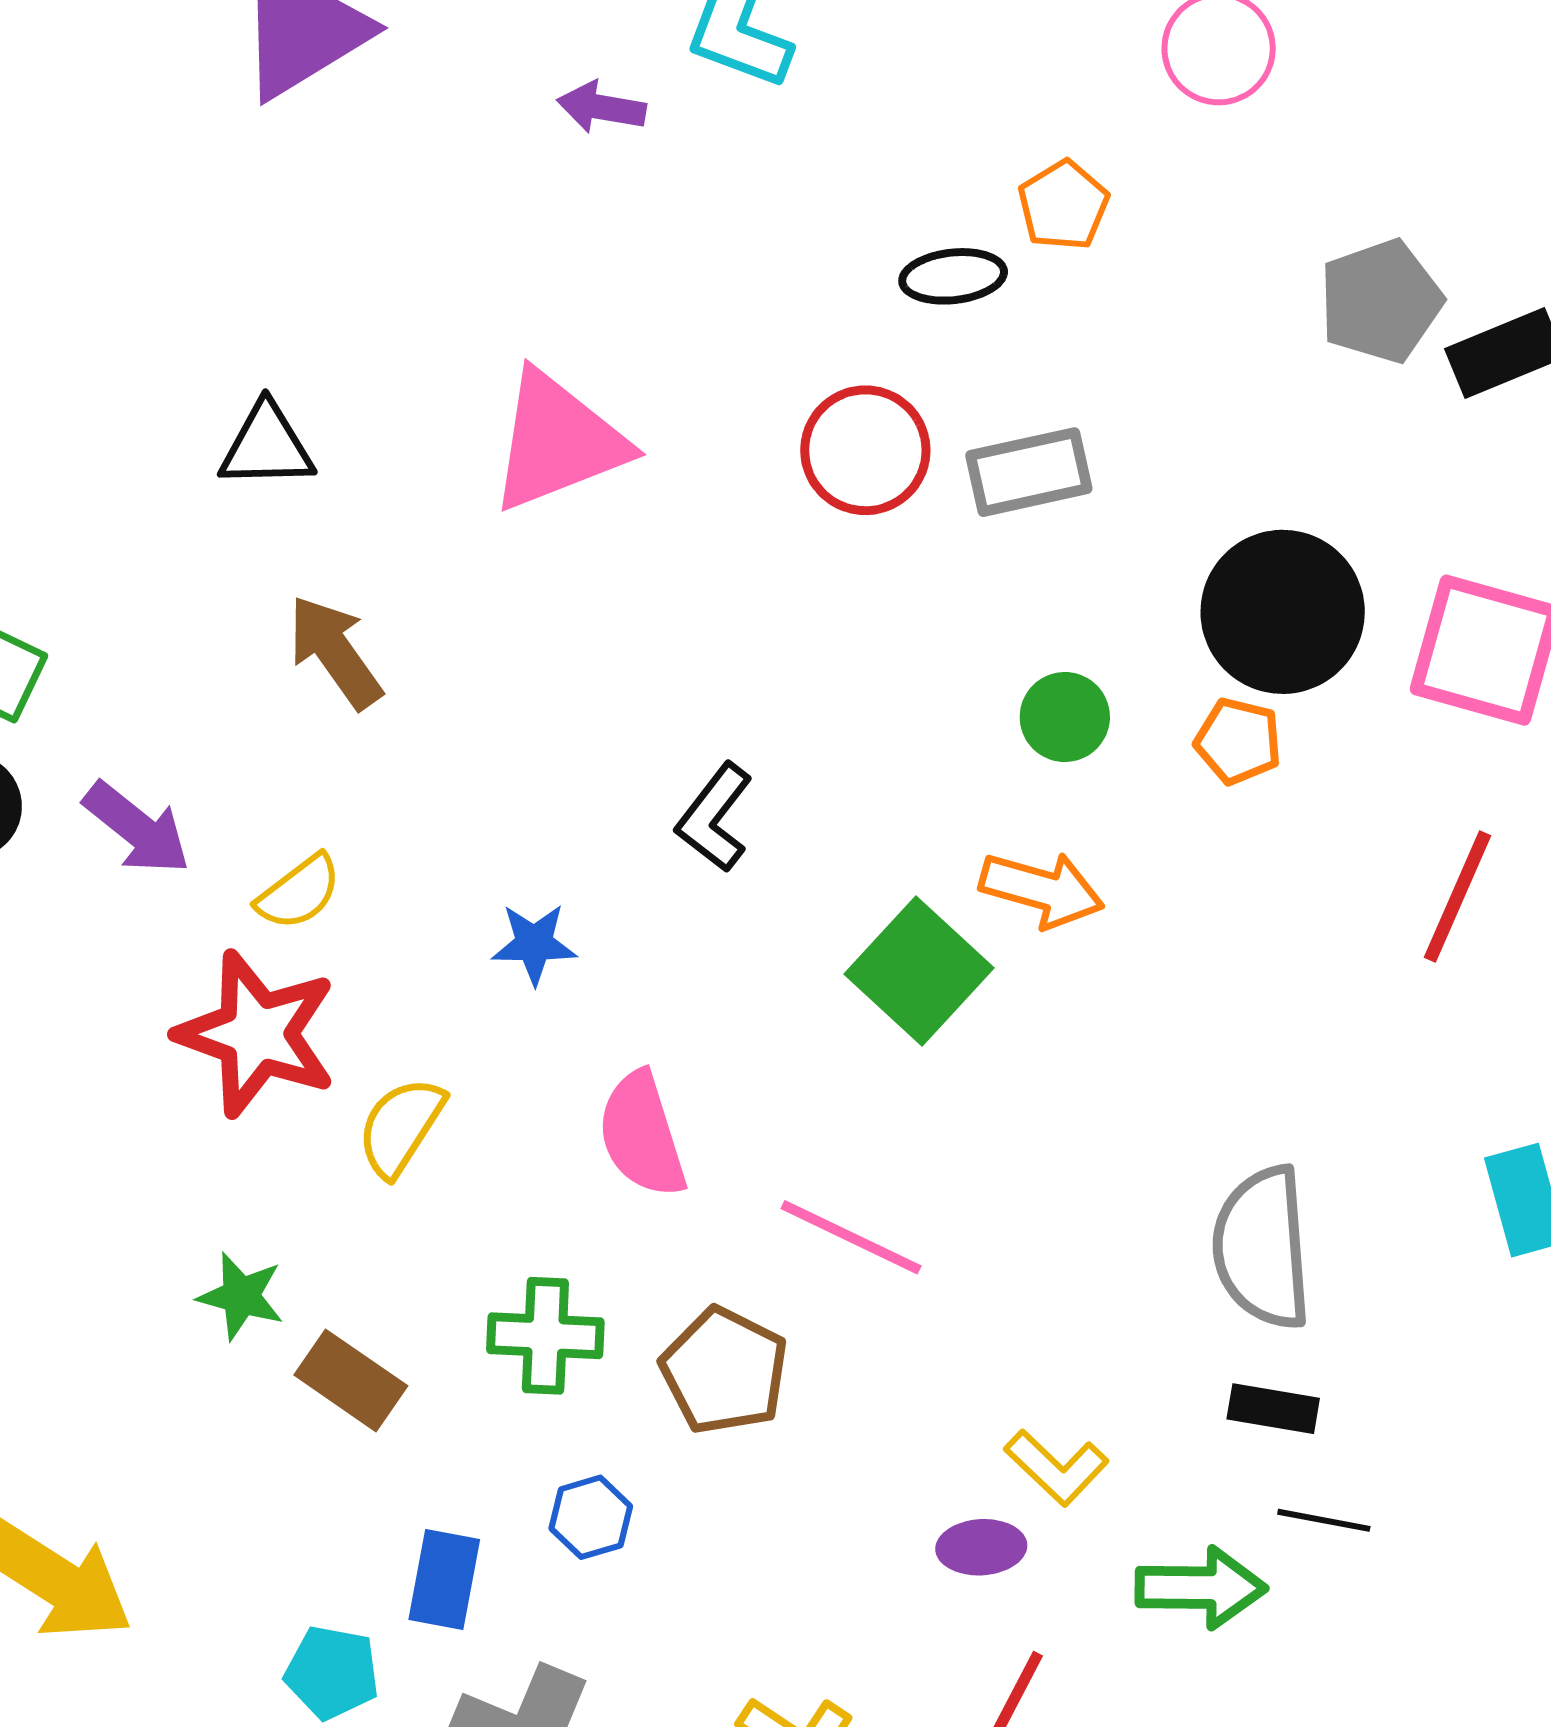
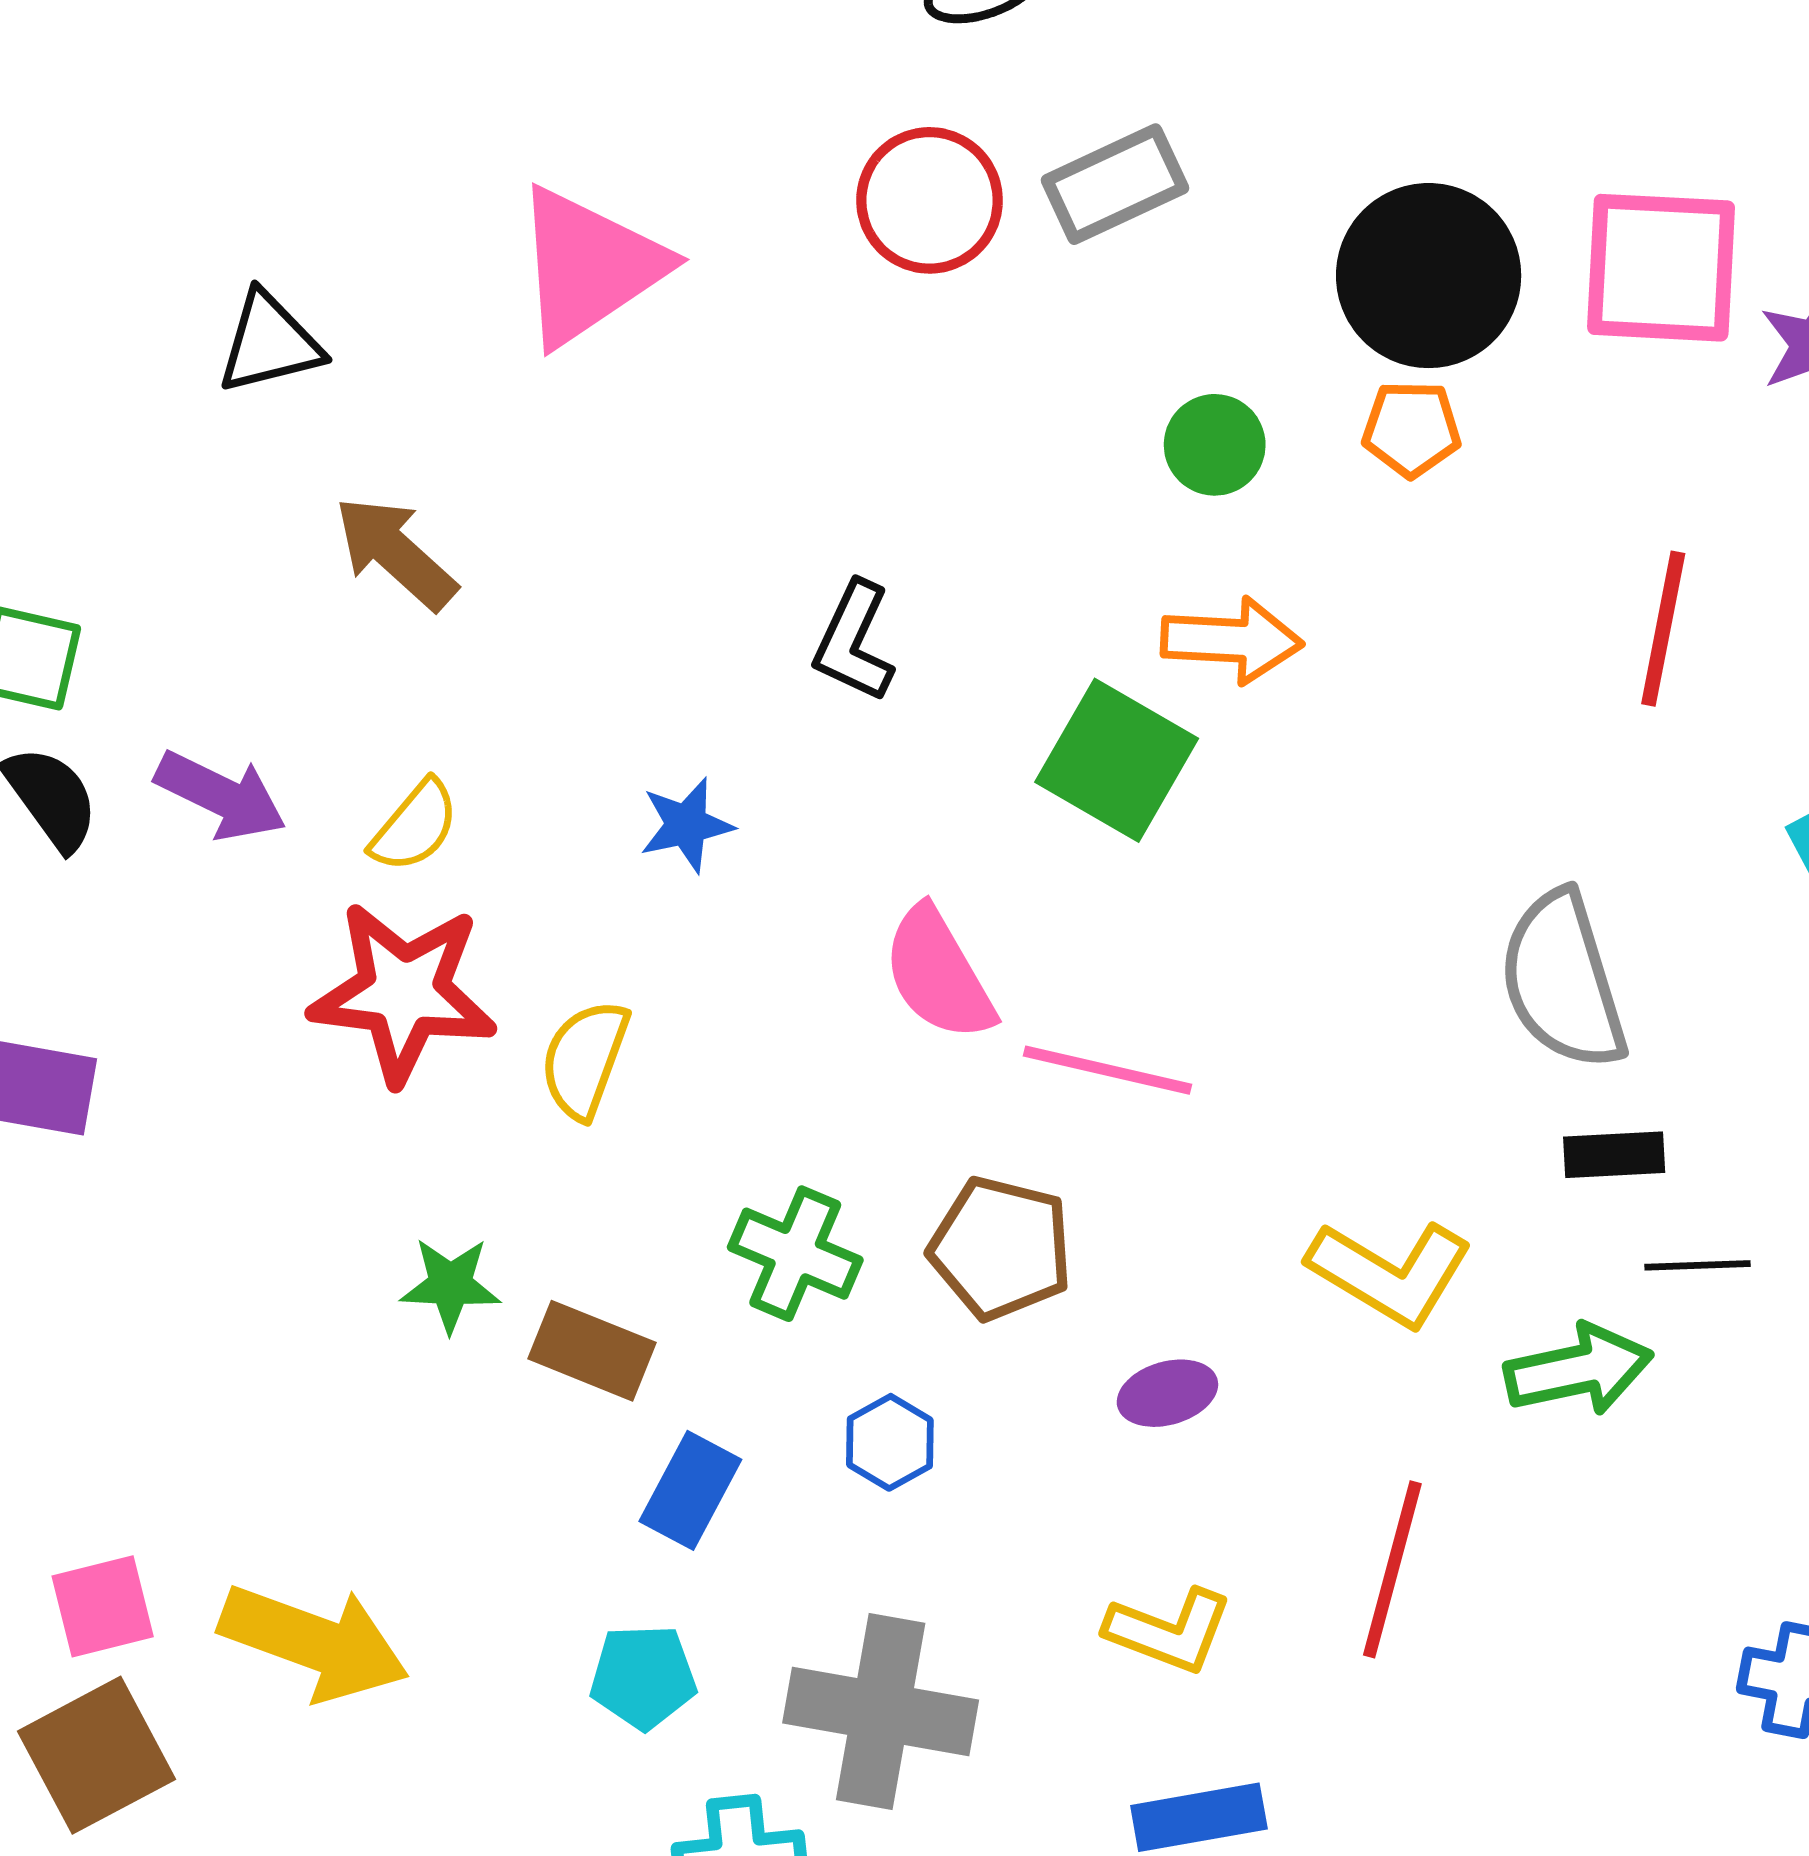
red line: (1458, 897) -> (1663, 629), moved
pink semicircle: (642, 1135) -> (938, 974), moved
green cross: (545, 1336) -> (795, 1254), turned 33
yellow L-shape: (1056, 1467) -> (1390, 1273), size x1.4
purple ellipse: (981, 1547) -> (1167, 1393), moved
blue rectangle: (444, 1580) -> (690, 1490), moved, turned 30

